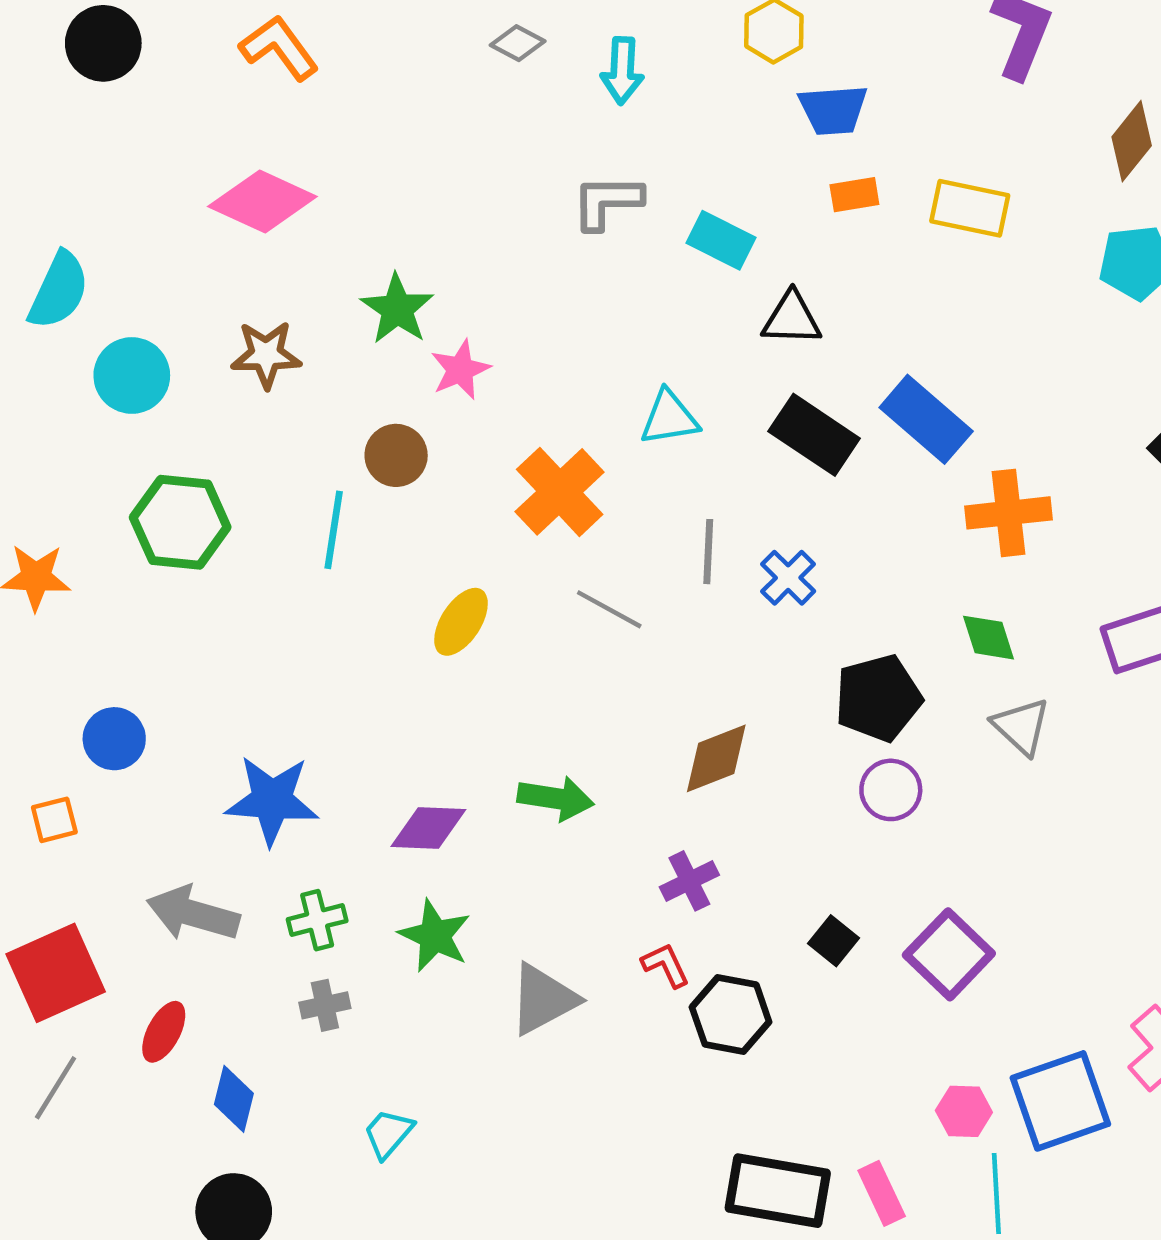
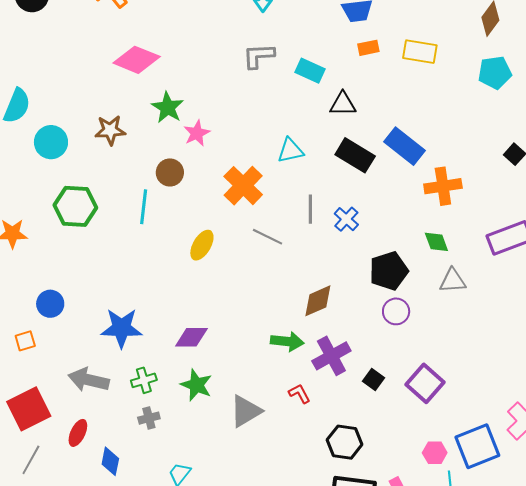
pink diamond: (262, 202) -> (137, 60), moved
gray triangle: (1021, 726) -> (453, 281), turned -44
green arrow: (556, 798) -> (287, 341), moved
purple cross: (689, 881) -> (331, 356), moved, size x1.5
black hexagon: (731, 1015) -> (345, 442), moved

